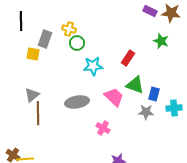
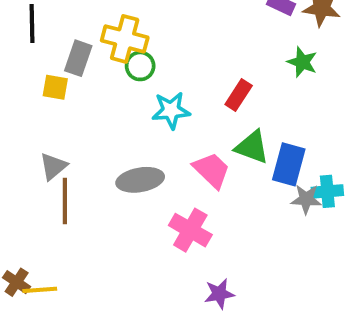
yellow cross: (69, 29) -> (125, 39), size x1.6
blue rectangle: (154, 94) -> (289, 164), size x1.5
gray star: (146, 112) -> (306, 199), moved
pink cross: (103, 128) -> (190, 230), size x1.5

